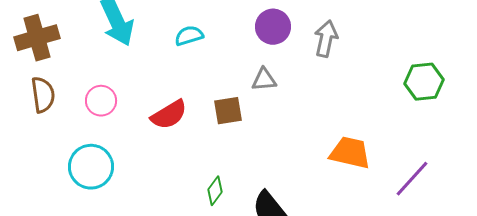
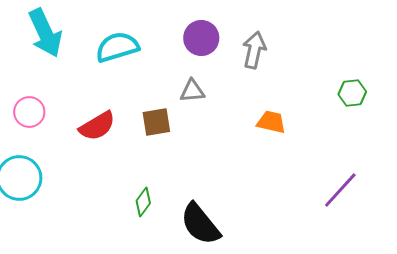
cyan semicircle: (189, 36) -> (117, 47), size x1.5
green hexagon: (424, 82) -> (352, 93), size x0.7
orange trapezoid: (350, 153) -> (271, 122), moved, size x0.7

